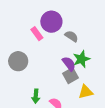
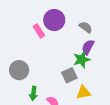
gray semicircle: (71, 36) -> (86, 27), moved
gray circle: (18, 61) -> (19, 70), moved
purple semicircle: (69, 64) -> (88, 47), moved, turned -119

